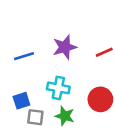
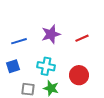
blue square: (21, 101) -> (13, 66), moved

